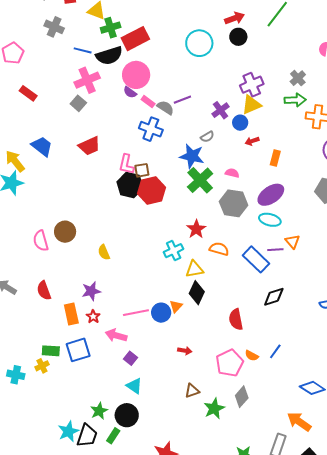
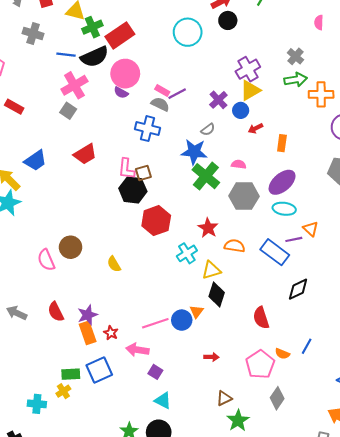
pink rectangle: (148, 102) -> (162, 90), moved
blue trapezoid: (42, 146) -> (35, 161), turned 115
red hexagon: (151, 191) -> (156, 221), moved
purple star: (91, 291) -> (88, 315), moved
green star: (214, 409) -> (238, 420), moved

